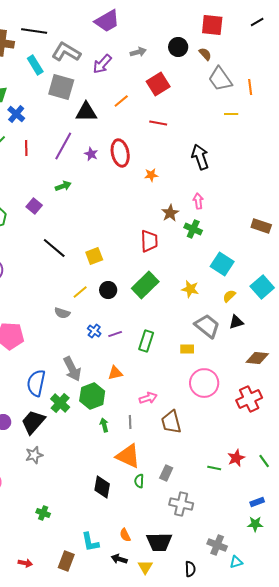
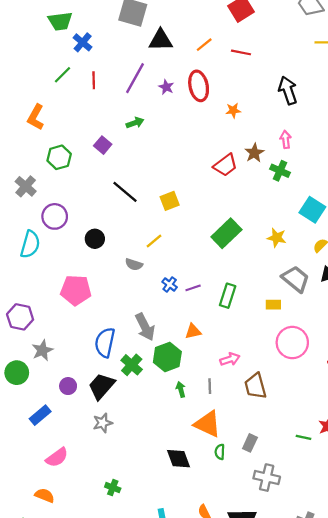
orange line: (121, 101) -> (204, 45), moved
red trapezoid: (149, 241) -> (225, 165), moved, turned 55
black circle: (108, 290) -> (95, 239), moved
black diamond: (102, 487) -> (179, 459), turned -30

